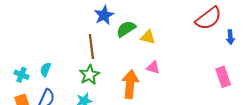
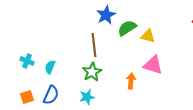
pink triangle: (153, 67) -> (153, 65), size x1.5
cyan cross: (22, 75) -> (27, 61), moved
orange arrow: (130, 84) -> (131, 81), size x0.6

